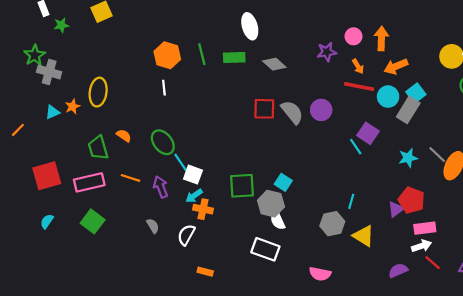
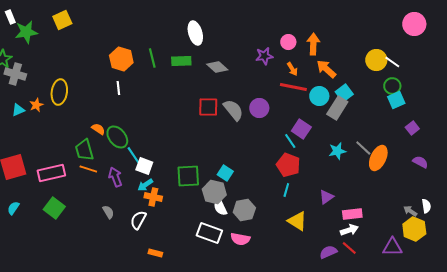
green star: (61, 25) -> (26, 32), size x1.6
orange arrow: (396, 66) -> (326, 69), turned 65
orange semicircle: (124, 136) -> (98, 129), moved
green trapezoid: (98, 148) -> (84, 150), moved
red pentagon: (411, 200) -> (288, 165), moved
gray hexagon: (332, 224) -> (244, 210), moved
red line: (433, 263) -> (349, 248), moved
pink semicircle: (320, 274) -> (240, 239), moved

